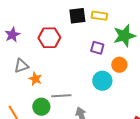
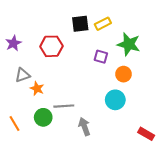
yellow rectangle: (99, 16) -> (103, 24), turned -35
green star: (124, 36) -> (129, 44), turned 30
cyan circle: (102, 81) -> (115, 100), moved

